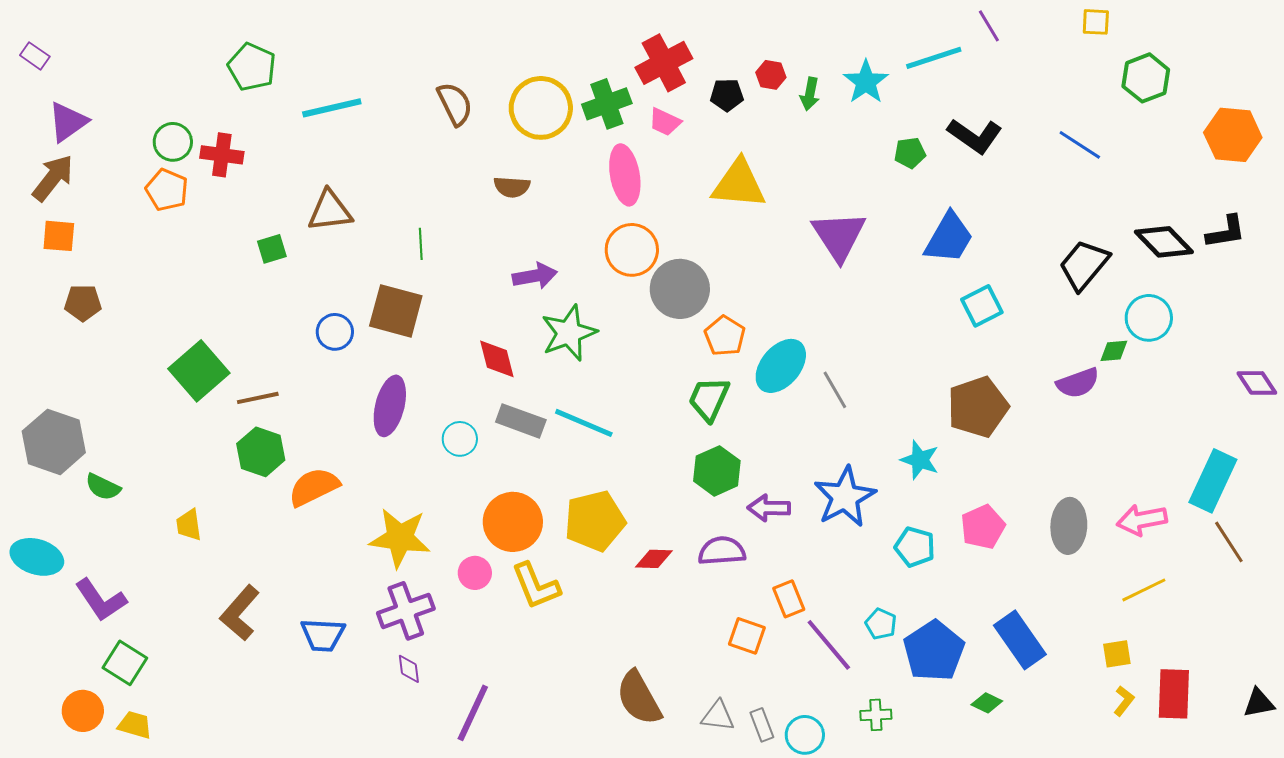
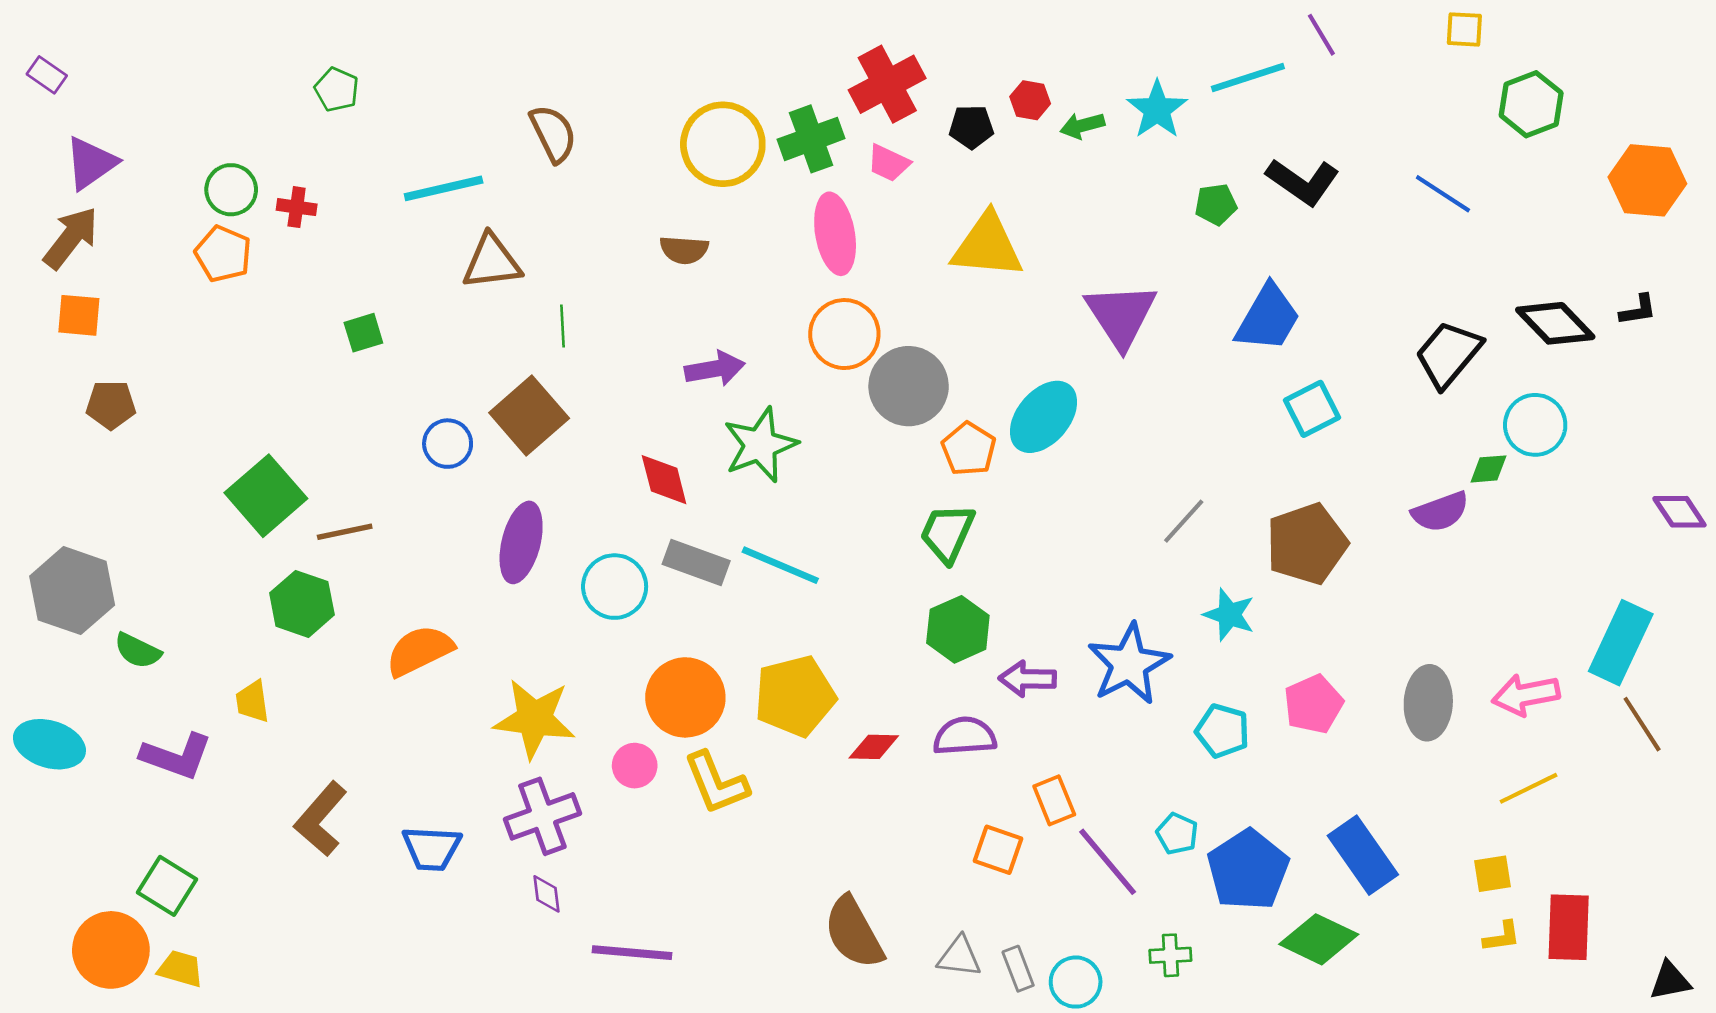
green pentagon: (252, 67) -> (337, 90), size x0.7
green arrow: (810, 94) -> (1082, 126), turned 64
brown semicircle: (455, 104) -> (553, 134), moved
cyan line: (332, 108) -> (444, 188), moved
red cross: (222, 155) -> (297, 207), size x0.7
brown triangle: (330, 211) -> (492, 262), moved
black L-shape: (1226, 232) -> (1638, 310), size x0.7
brown square: (396, 311) -> (529, 416), turned 34
cyan ellipse: (781, 366) -> (1043, 417), moved
gray line: (835, 390) -> (1184, 521), moved, turned 72
cyan circle: (460, 439) -> (615, 587), size x1.4
green hexagon: (261, 452) -> (302, 604), moved
purple L-shape: (101, 600) -> (176, 756), moved, turned -36
yellow L-shape: (1124, 701) -> (1502, 937), turned 44
green diamond: (987, 703) -> (1319, 939), size x1.8
black triangle: (1259, 703) -> (1670, 981), moved
orange circle: (83, 711) -> (111, 950), size x1.4
purple line: (473, 713) -> (632, 953), turned 70

